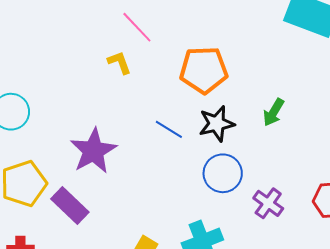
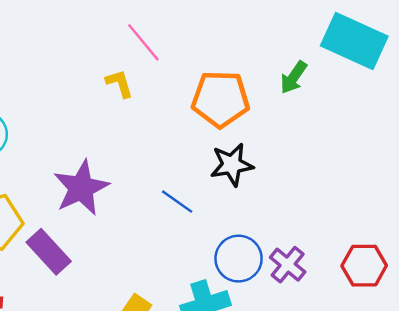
green arrow: (274, 112) -> (294, 77), moved
blue line: (169, 129) -> (177, 202), moved
blue circle: (223, 173) -> (239, 259), moved

